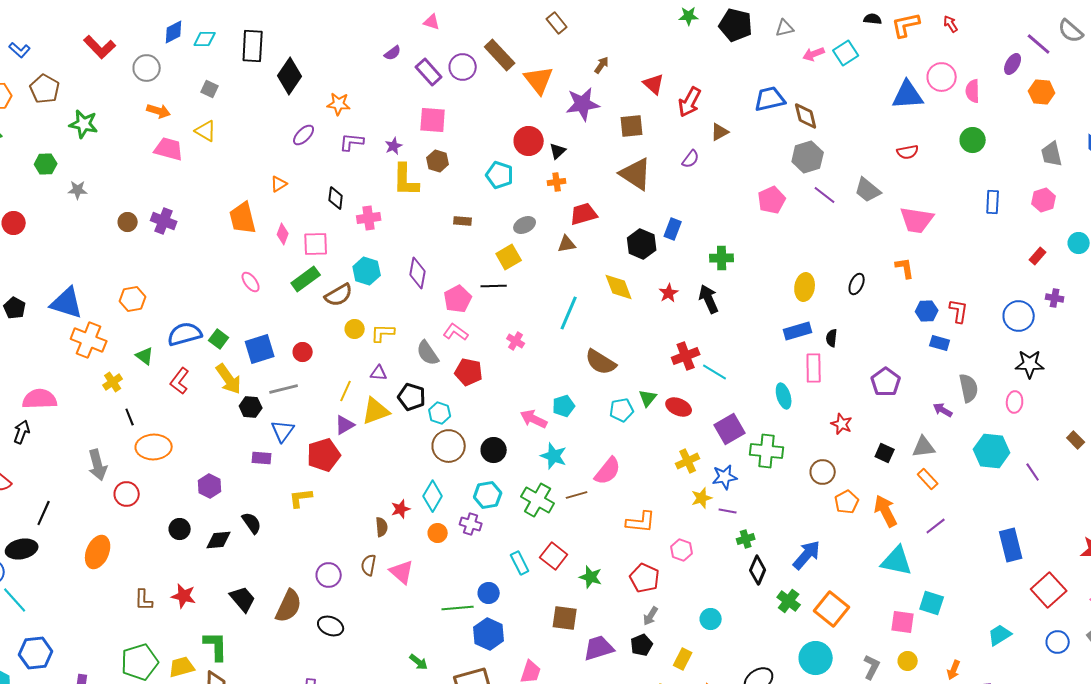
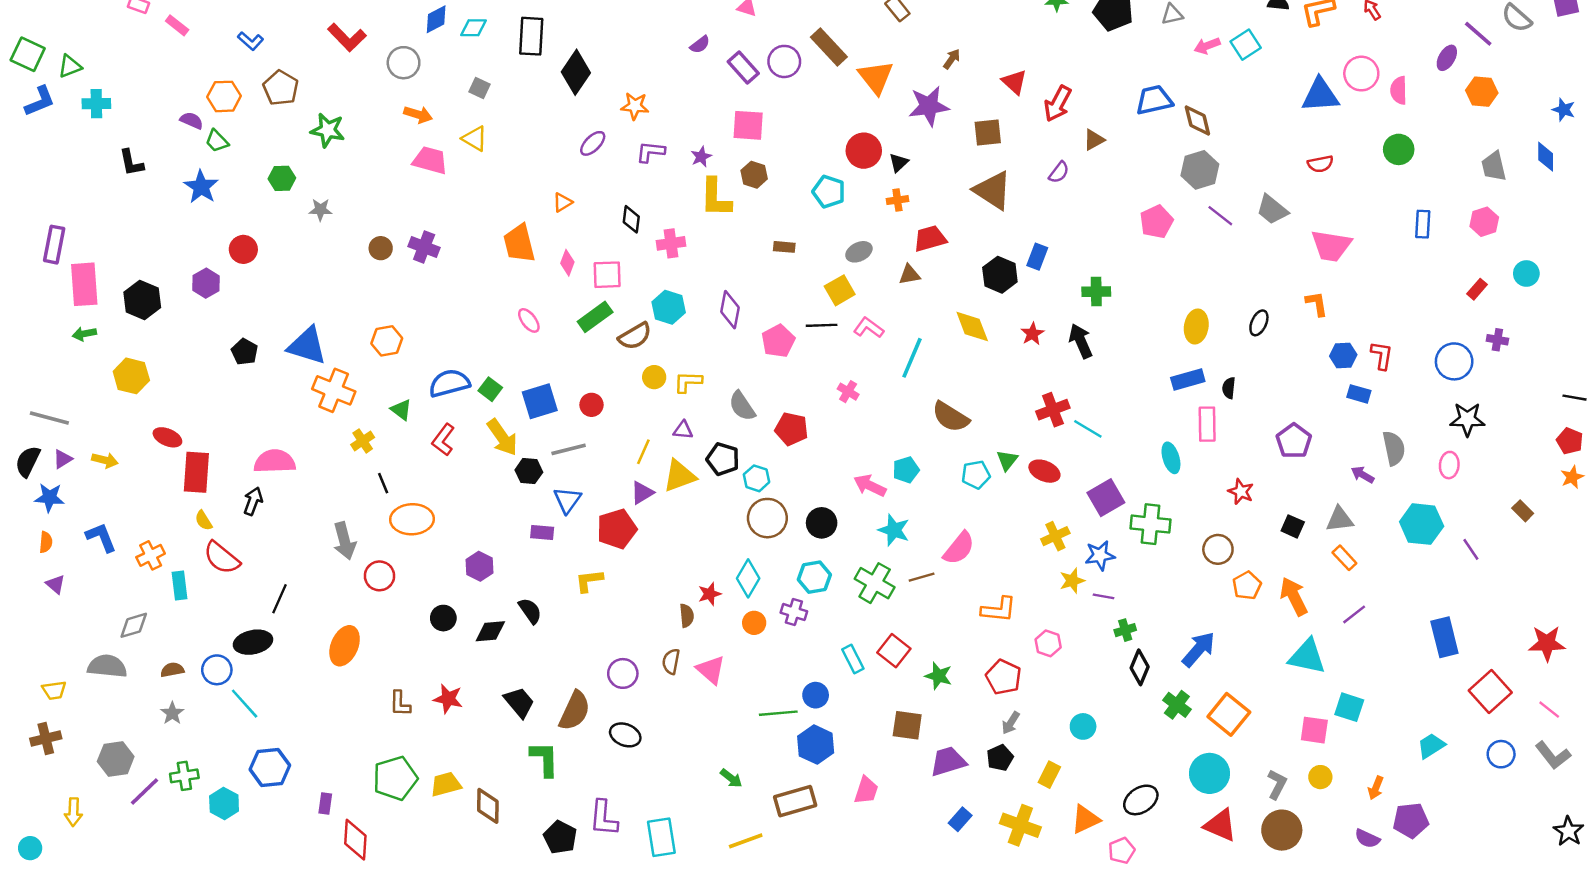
pink L-shape: (456, 332) -> (869, 328), moved
green L-shape: (216, 646) -> (545, 759), moved

